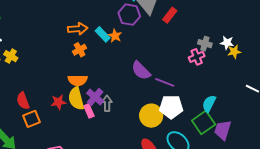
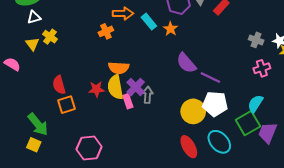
orange star: (115, 36) -> (171, 29), moved
orange cross: (80, 50) -> (106, 31), moved
pink cross: (197, 57) -> (262, 68), moved

